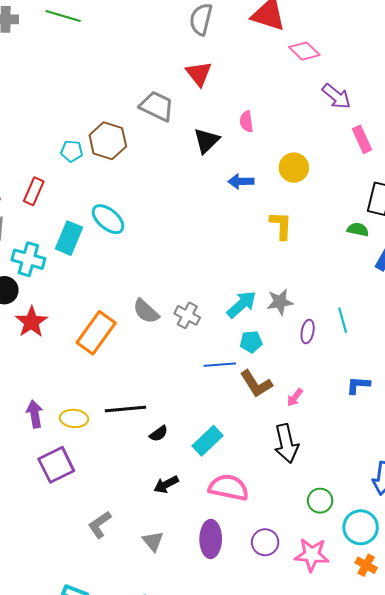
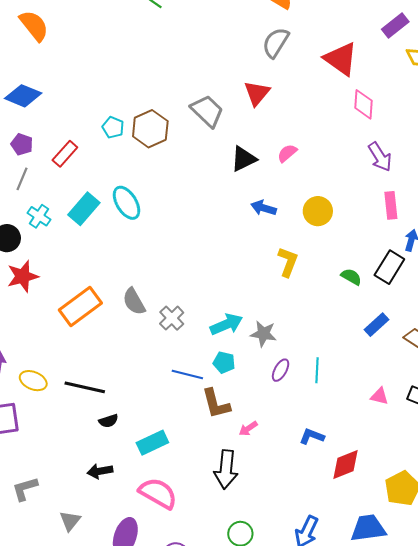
pink diamond: (304, 51) -> (363, 104), turned 32
pink semicircle: (246, 122) -> (287, 153), turned 40
green semicircle: (358, 229) -> (351, 277), moved
cyan cross: (28, 259) -> (39, 216), size x0.7

